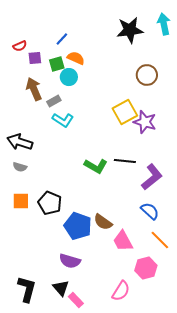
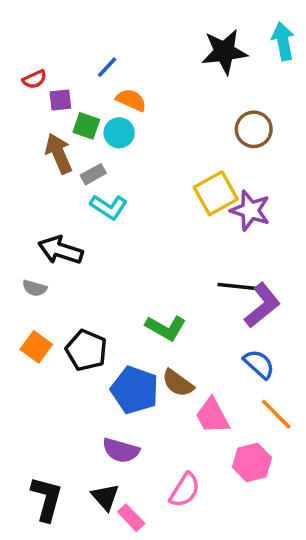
green square: (57, 64) -> (86, 126), moved, turned 35
black arrow: (20, 142) -> (60, 250), moved
black line: (125, 161) -> (236, 286), moved
green L-shape: (96, 166) -> (166, 328), moved
orange square: (21, 201) -> (36, 347), turned 36
pink semicircle: (121, 291) -> (185, 490), moved

